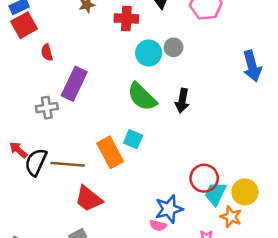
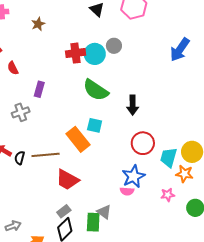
red cross: (126, 18) -> (76, 53), moved
blue arrow: (252, 66) -> (180, 50), turned 60
purple rectangle: (74, 84) -> (39, 89), size x0.6
black arrow: (182, 101) -> (133, 105), moved
black semicircle: (36, 162) -> (20, 158), size x0.6
red circle: (204, 178) -> (143, 143), moved

